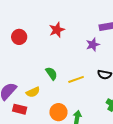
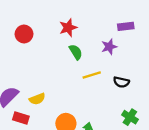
green semicircle: (51, 73) -> (76, 52), moved
yellow line: (76, 79) -> (92, 75), moved

